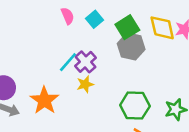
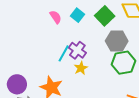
gray hexagon: (131, 46) -> (117, 41), moved
green hexagon: (135, 106) -> (124, 63), moved

